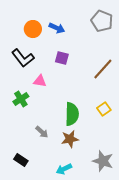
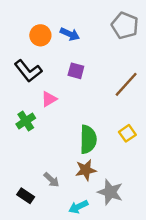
pink triangle: (40, 81) -> (49, 99), turned -40
gray arrow: (42, 132) -> (51, 180), moved
gray star: (103, 161) -> (110, 192), moved

